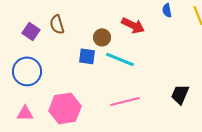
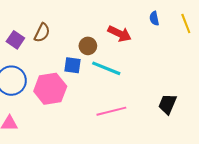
brown semicircle: (57, 24) -> (42, 33), turned -138
pink hexagon: (65, 108) -> (50, 89), moved

